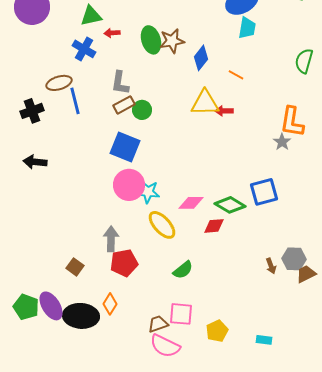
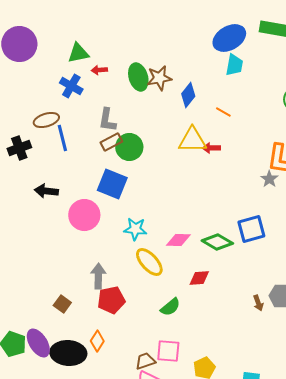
green circle: (142, 110) -> (129, 147), size x1.4
black arrow: (35, 162) -> (46, 191), moved
pink circle: (129, 185) -> (84, 215), moved
red diamond: (214, 226) -> (199, 278), moved

